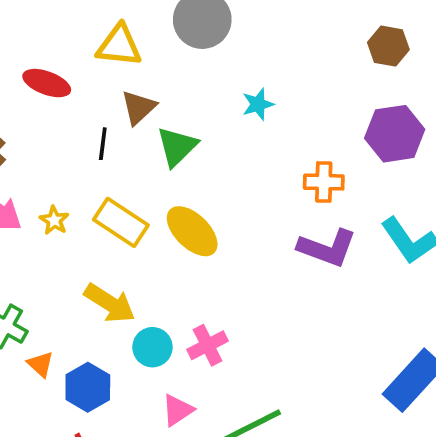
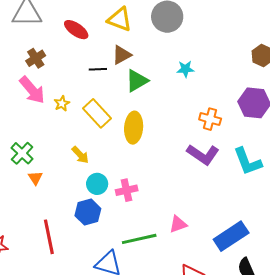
black line: (103, 144) -> (98, 69), turned 66
yellow ellipse: (192, 231) -> (134, 128), turned 36
yellow arrow: (110, 303) -> (80, 155), size x0.7
blue hexagon: (88, 387) -> (88, 212), moved
pink triangle: (178, 410) -> (178, 224), moved

